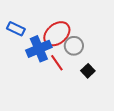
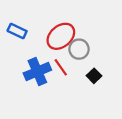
blue cross: (39, 49) -> (37, 72), moved

